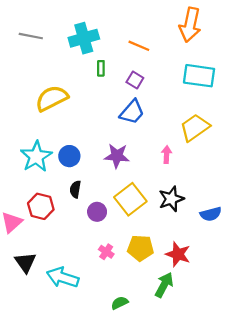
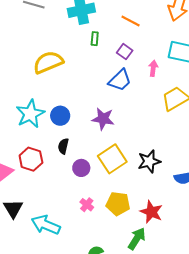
pink arrow: (167, 155) -> (153, 68), moved

